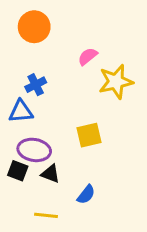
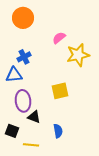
purple ellipse: (34, 150) -> (23, 101), turned 75
black square: (18, 171) -> (12, 131), moved
blue semicircle: (86, 195) -> (58, 131), turned -48

